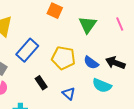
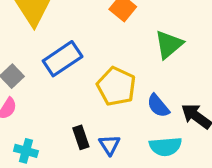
black rectangle: (41, 83) -> (81, 137), moved
cyan semicircle: (102, 86) -> (165, 146), turned -42

